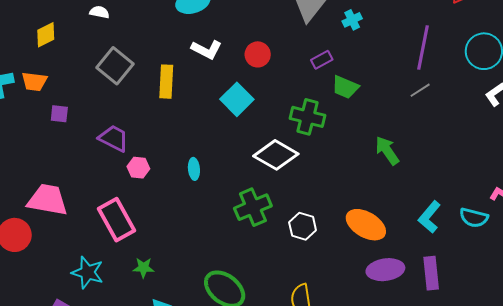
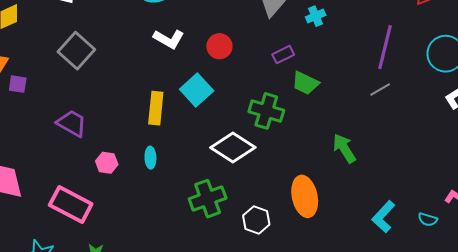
yellow rectangle: (166, 82) -> (156, 108), moved
purple square: (59, 114) -> (18, 84), moved
pink hexagon: (138, 168) -> (107, 163), moved
cyan semicircle: (474, 218) -> (428, 219), size x0.7
pink rectangle: (116, 220) -> (71, 205), turned -36
orange ellipse: (366, 225) -> (305, 196), moved, turned 45

